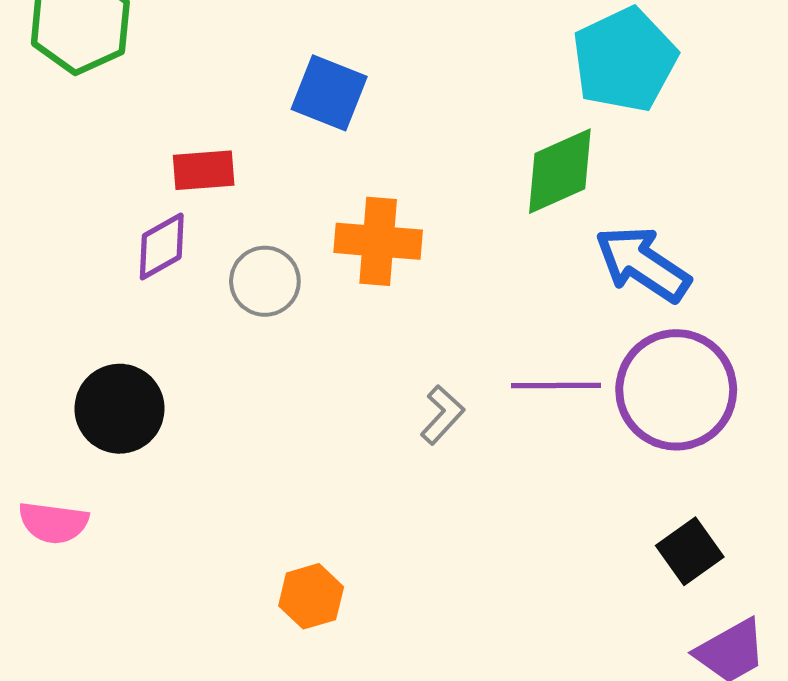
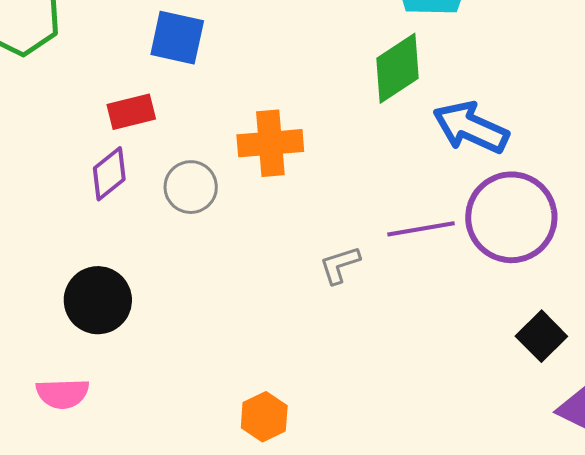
blue square: (329, 93) -> (177, 38), moved
gray L-shape: (442, 415) -> (340, 265), turned -141

